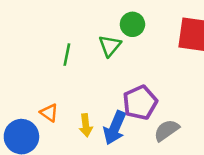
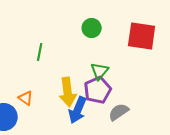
green triangle: (110, 46) -> (100, 71), moved
yellow arrow: (86, 125) -> (68, 92), moved, size x1.6

